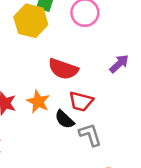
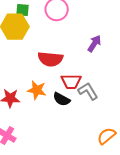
gray L-shape: (90, 135) -> (88, 91), moved

